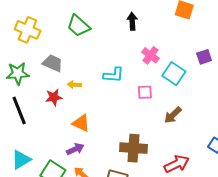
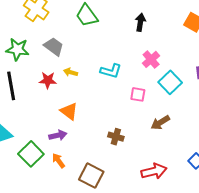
brown cross: (133, 148) -> (116, 137), moved, size x0.6

